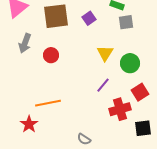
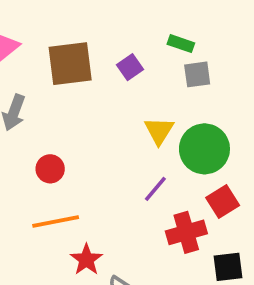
red circle: (51, 55) -> (50, 169), moved
green circle: (130, 63) -> (204, 149), size x1.4
red star: (29, 124) -> (86, 260), moved

